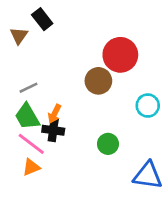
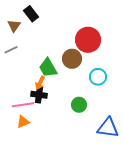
gray line: (28, 88) -> (11, 50), moved
cyan circle: (148, 106) -> (98, 77), moved
green trapezoid: (27, 116) -> (48, 68), moved
pink line: (31, 144) -> (23, 105), turned -45

